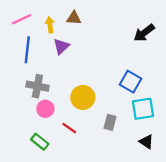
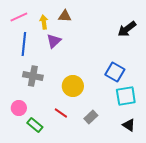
pink circle: (45, 109) -> (19, 108), moved
gray rectangle: (110, 122) -> (91, 117), moved, turned 32

